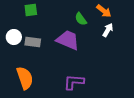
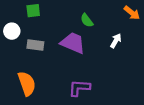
orange arrow: (104, 11) -> (132, 13), moved
white arrow: (108, 30) -> (116, 41), moved
white circle: (14, 37) -> (12, 31), moved

